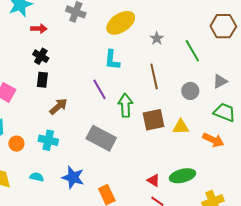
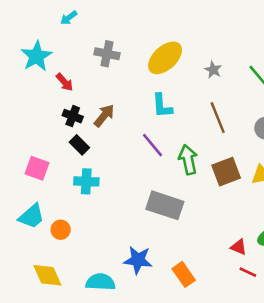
red arrow: (39, 29) -> (65, 82), turned 56
black rectangle: (42, 80) -> (79, 145), turned -42
brown arrow: (58, 106) -> (104, 116), moved
cyan cross: (48, 140) -> (86, 181), moved
cyan semicircle: (37, 177) -> (100, 282), moved, size x1.6

